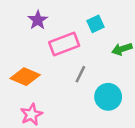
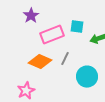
cyan square: (96, 24) -> (77, 27), moved, turned 32
orange diamond: (25, 77) -> (40, 62), moved

